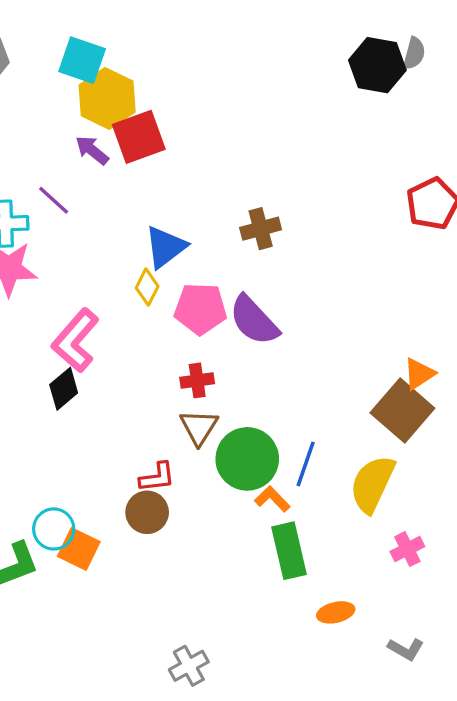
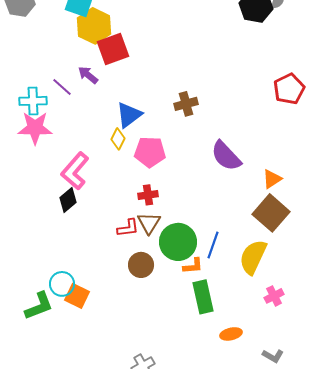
purple arrow: (92, 150) -> (88, 75), moved
purple semicircle: (254, 320) -> (226, 156), moved
orange triangle: (419, 374) -> (272, 179), moved
red L-shape: (157, 477) -> (128, 228), moved
orange L-shape: (272, 499) -> (193, 266), turned 130
brown circle: (147, 512) -> (141, 265), moved

